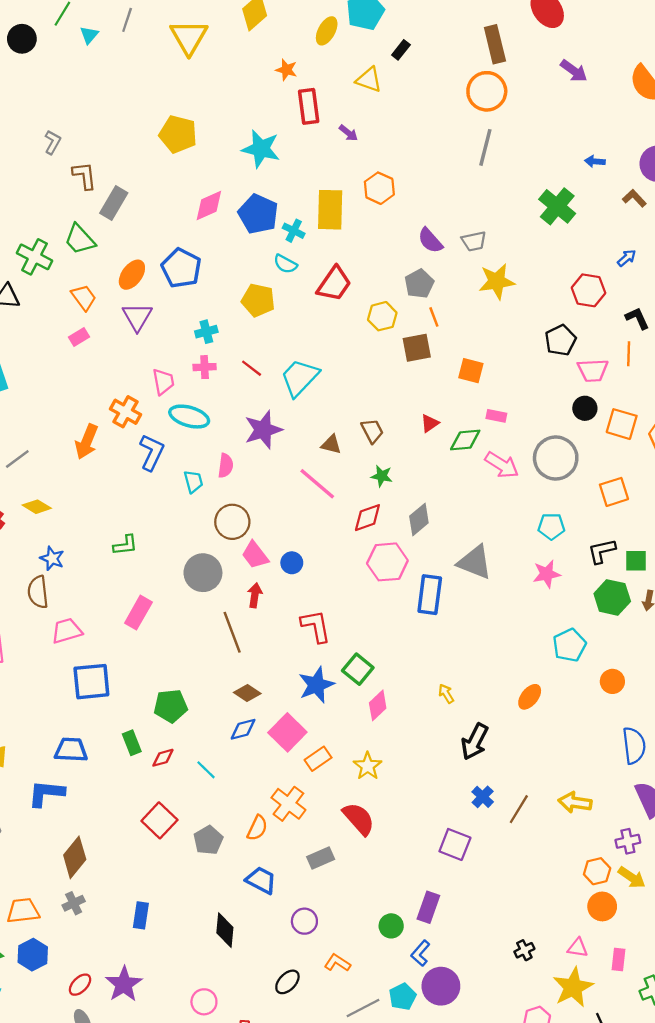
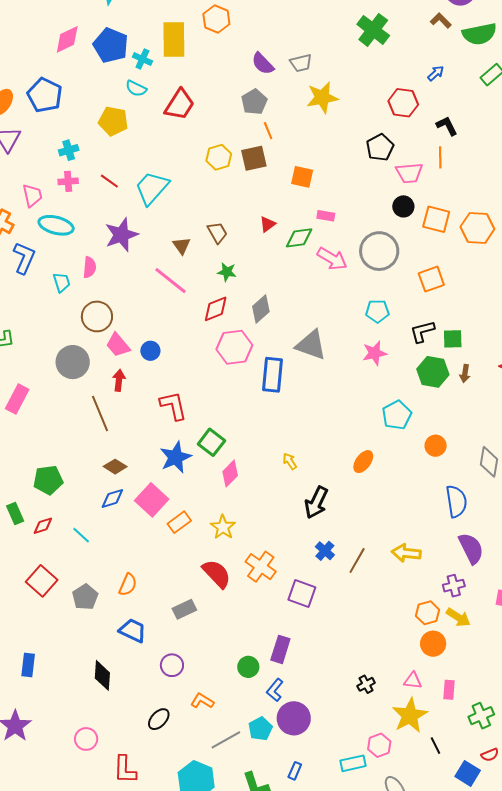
yellow hexagon: (382, 316) -> (219, 157), moved
brown triangle: (331, 444) -> (182, 246), turned 42
orange cross: (288, 804) -> (261, 567), moved

